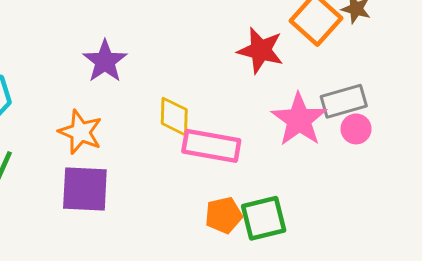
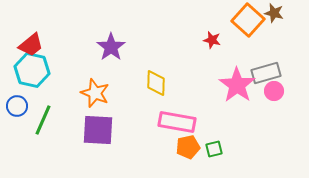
red star: (261, 50) -> (212, 40), size x0.6
pink rectangle: (211, 146) -> (177, 122), moved
green square: (264, 218) -> (214, 149), size x0.6

